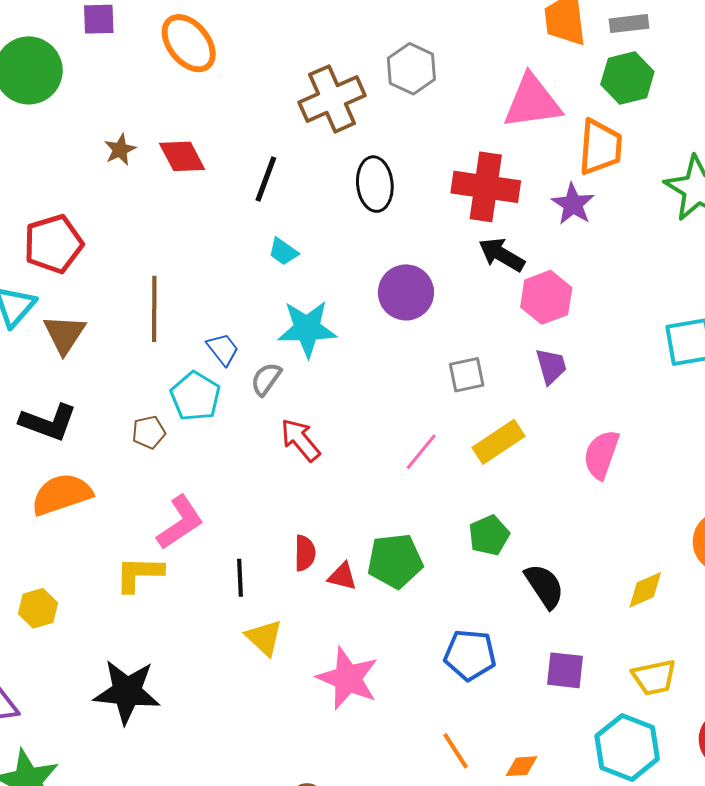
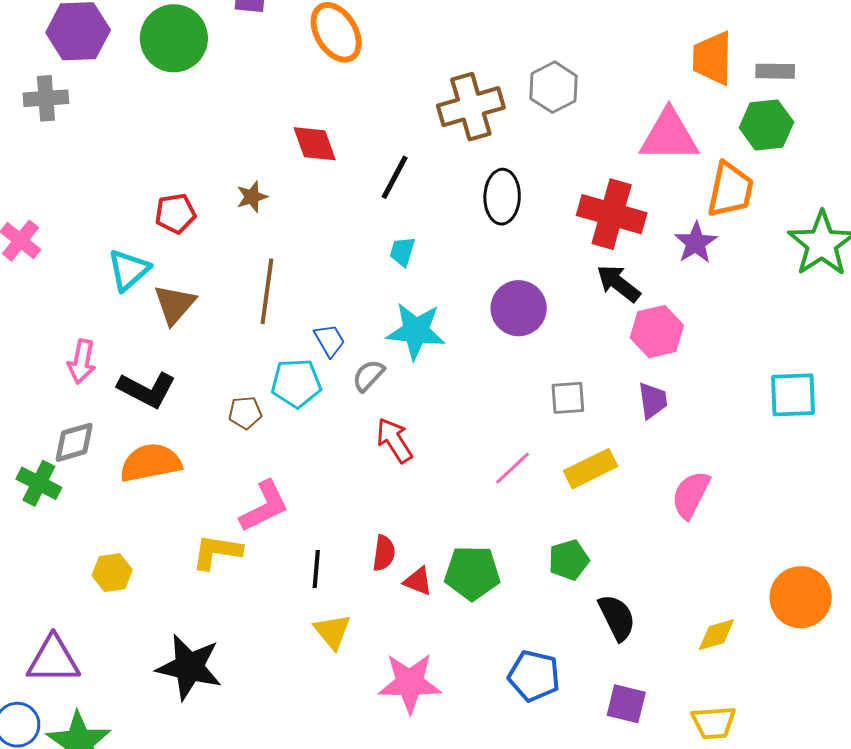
brown star: (120, 150) -> (252, 197), moved
red pentagon: (53, 244) -> (175, 213), size x0.7
cyan trapezoid: (283, 252) -> (402, 252), turned 64
cyan pentagon: (195, 396) -> (296, 383), turned 30
pink star: (348, 678) -> (410, 683), turned -30

